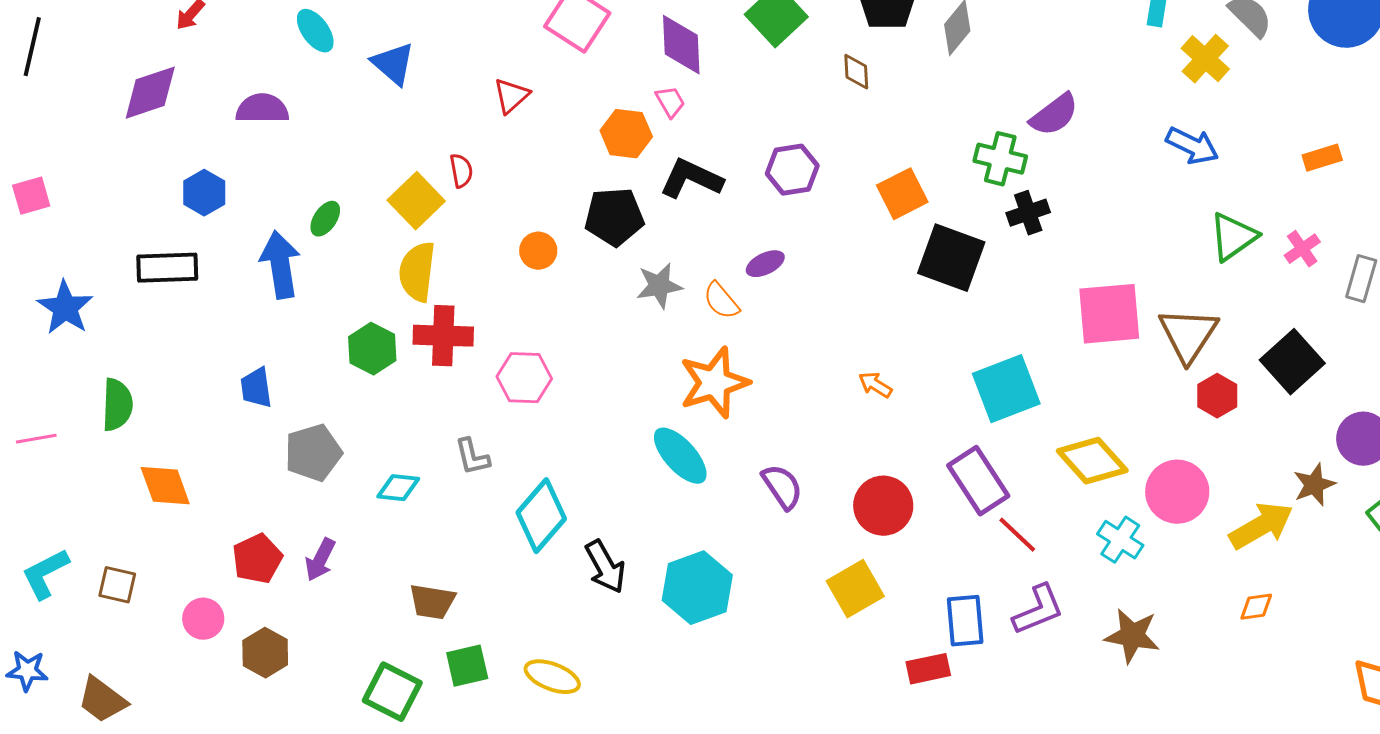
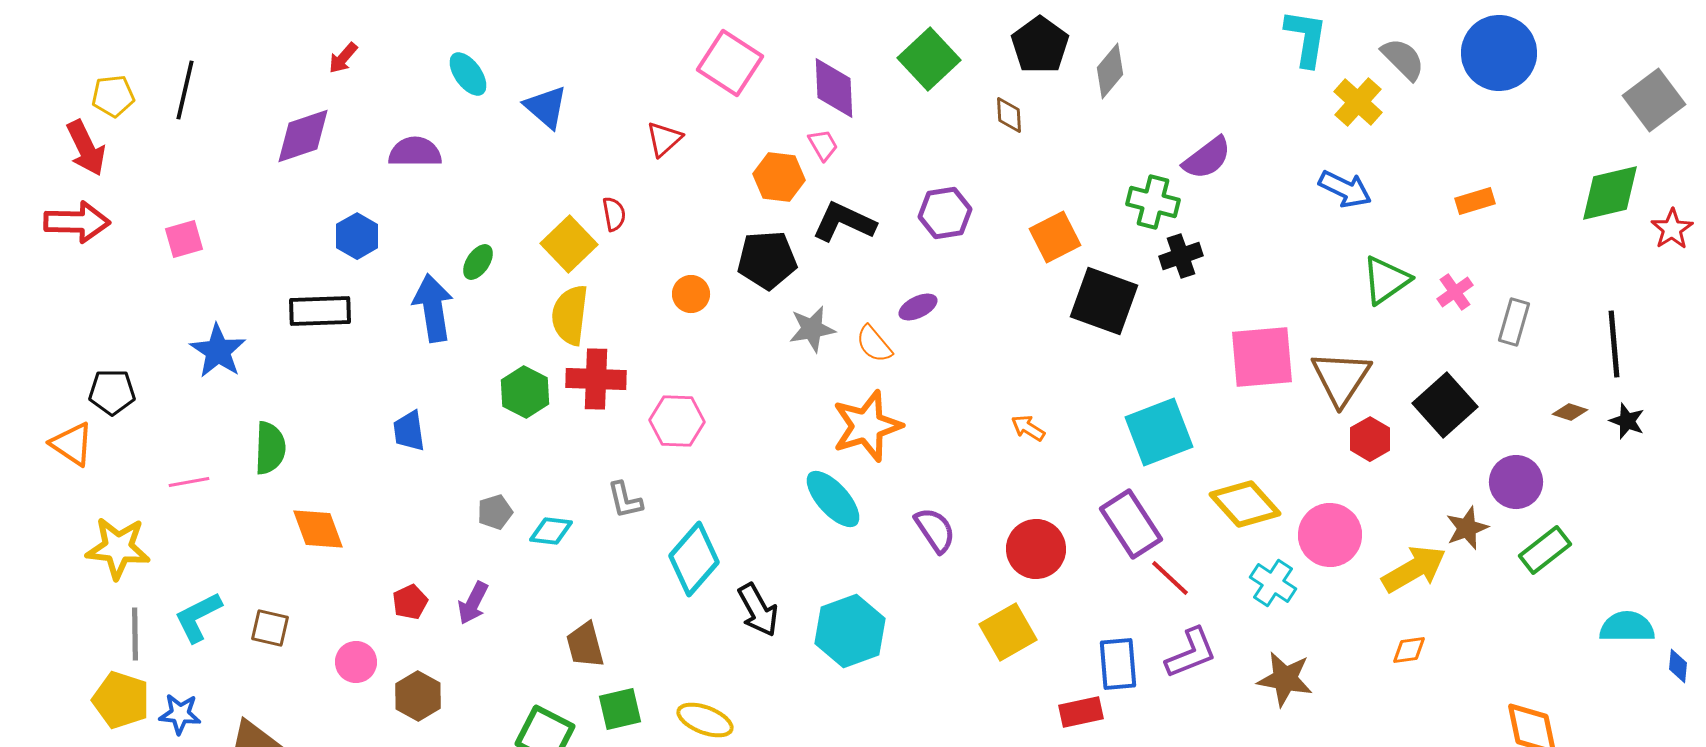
gray pentagon: (313, 453) -> (495, 512), moved, size x0.6
red pentagon: (257, 559) -> (410, 602), size x0.7
brown trapezoid: (432, 602) -> (585, 645), turned 66

